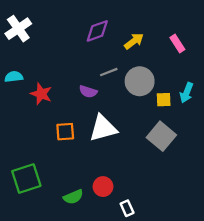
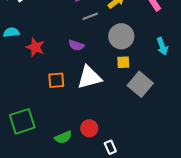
gray line: (109, 72) -> (90, 16), moved
cyan arrow: (187, 93) -> (162, 46), turned -42
yellow square: (164, 100) -> (123, 62), moved

